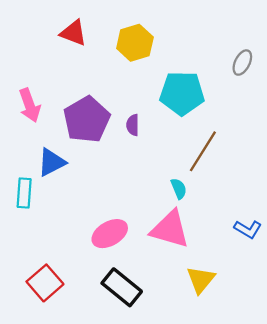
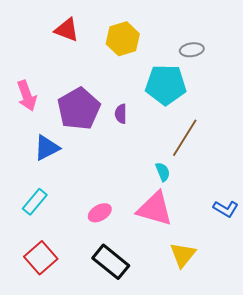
gray ellipse: (242, 63) -> (192, 50), moved, turned 55
cyan rectangle: (24, 193) -> (35, 202), moved, turned 36
pink ellipse: (110, 234) -> (100, 213), size x0.7

